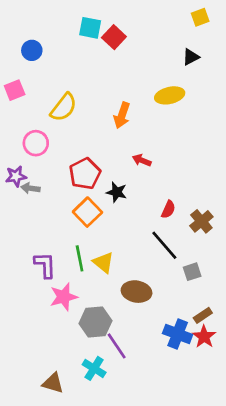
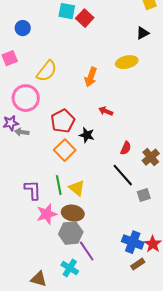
pink circle: (36, 143) -> (26, 98), size x1.4
brown ellipse: (137, 292) -> (73, 213), moved
brown rectangle: (203, 315) -> (138, 264), moved

